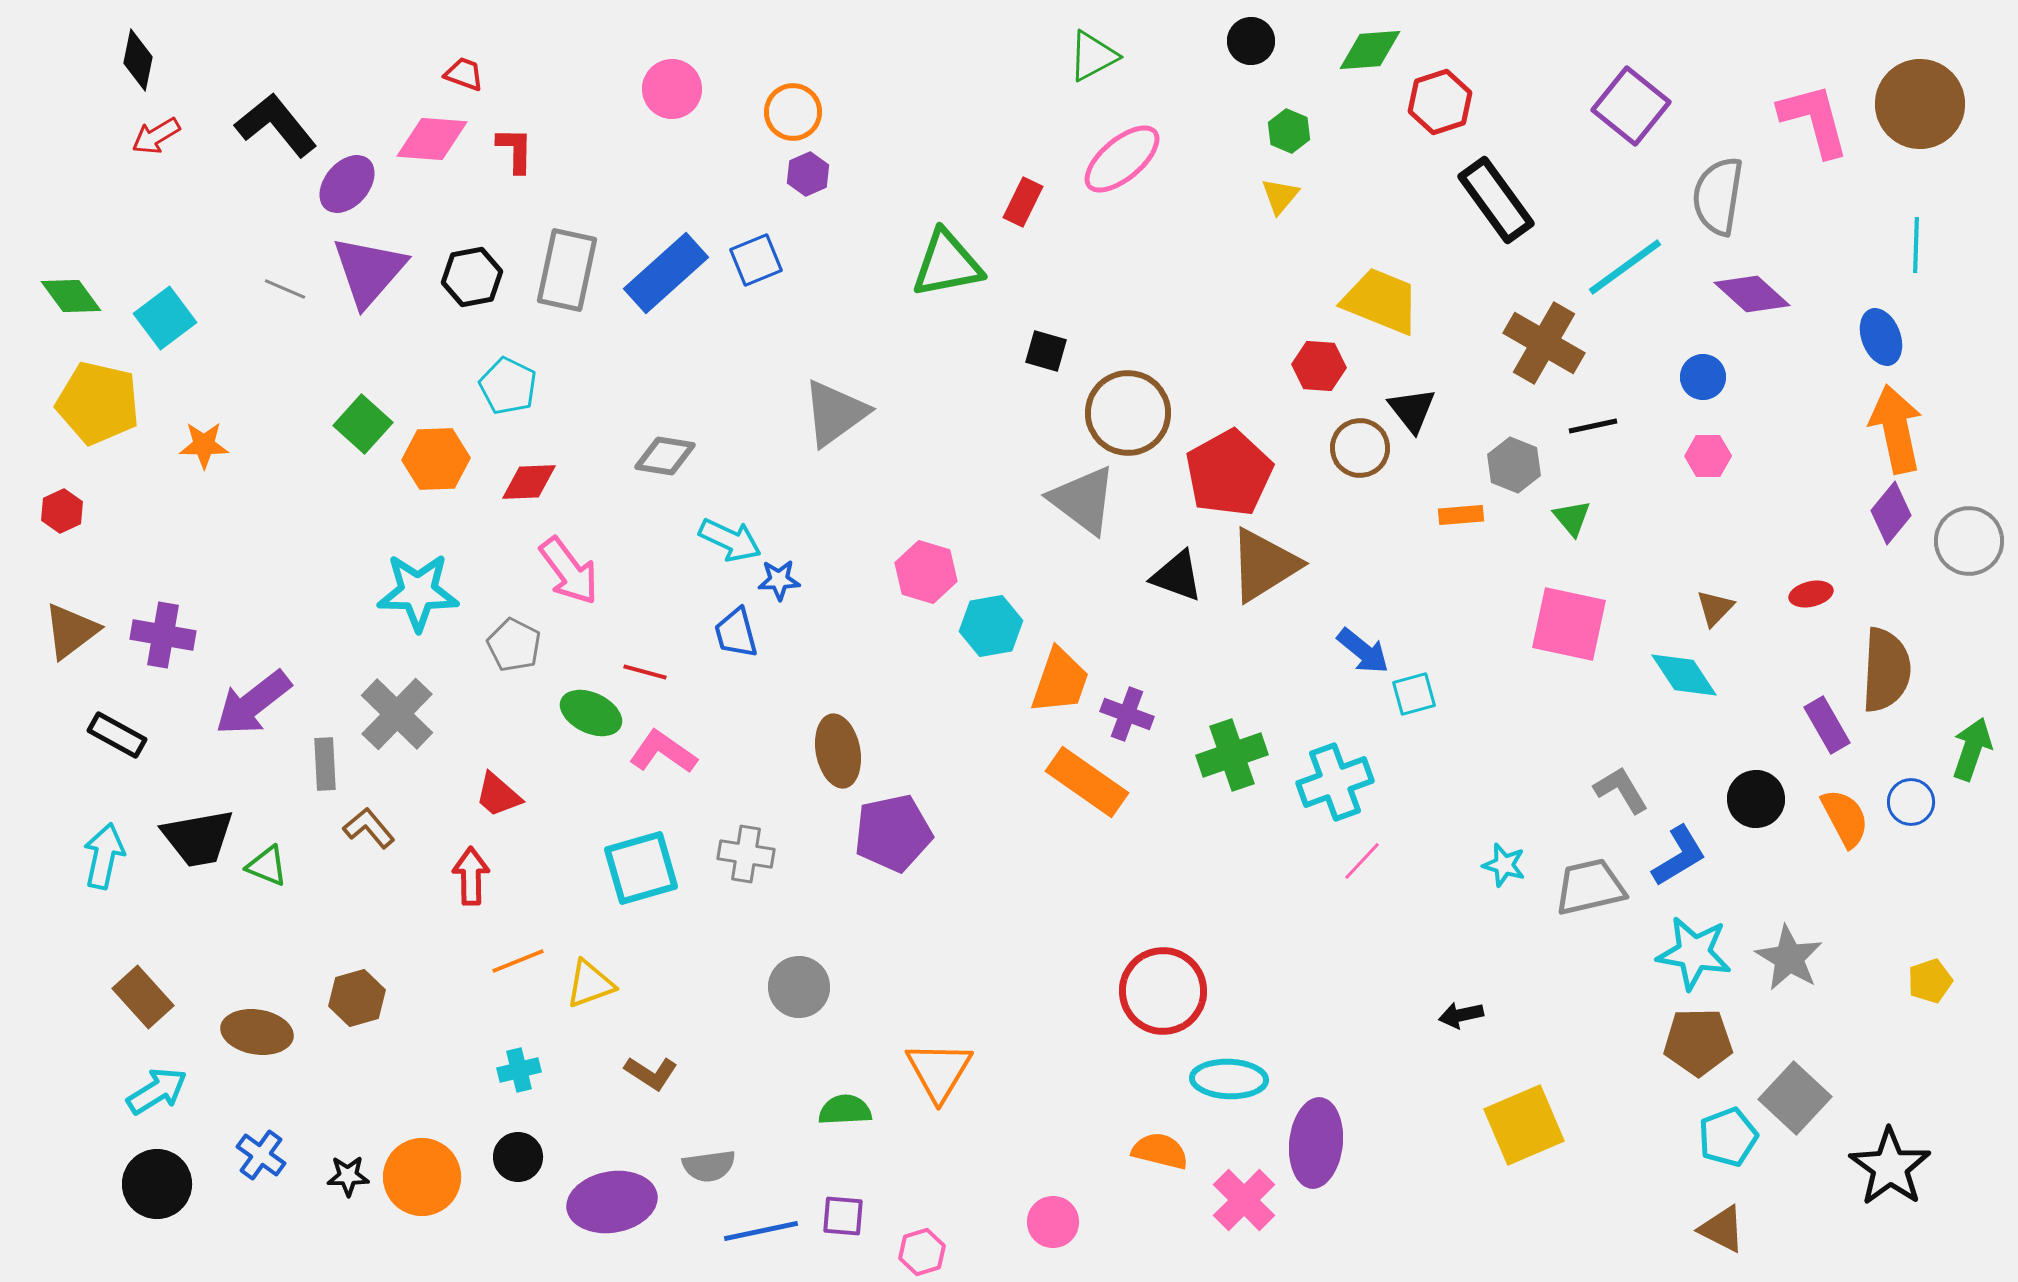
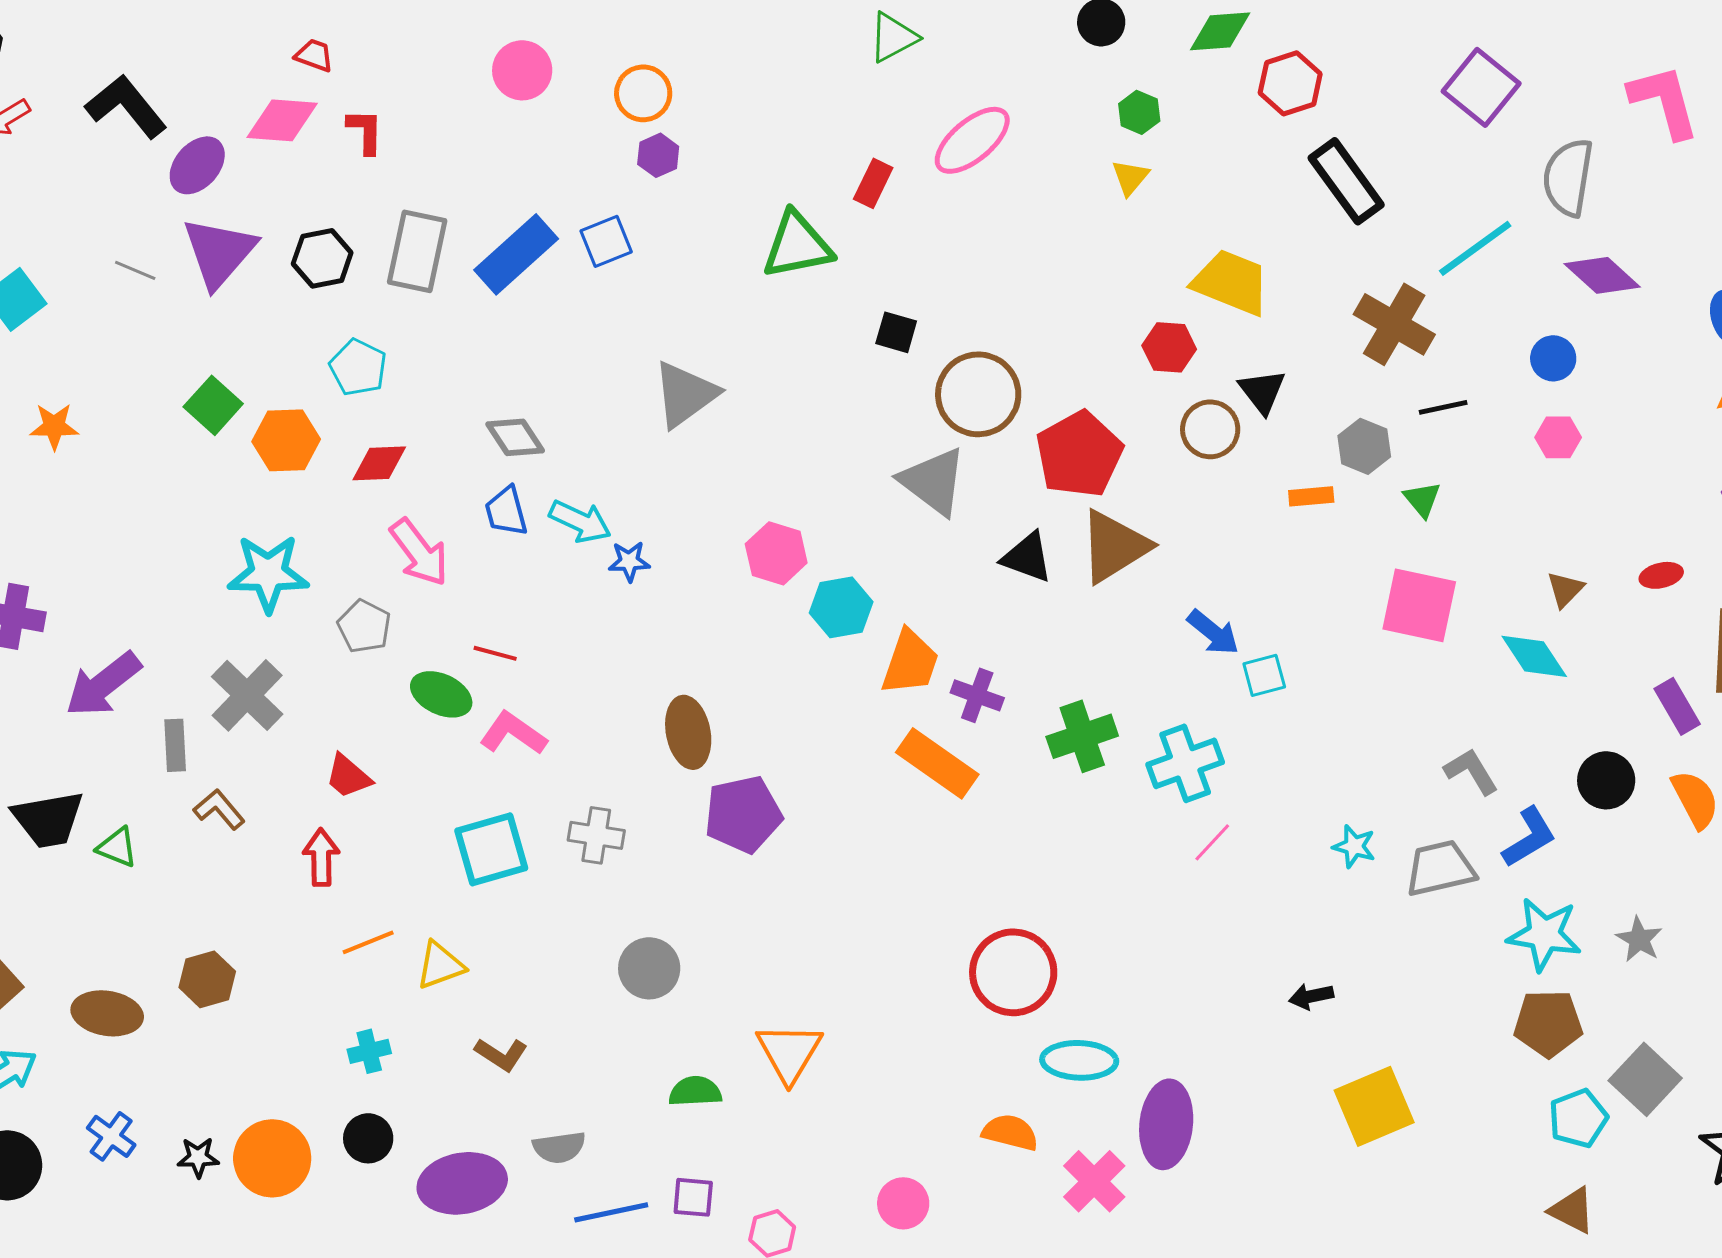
green triangle: (1093, 56) -> (893, 37), moved
gray diamond: (665, 456) -> (515, 437), turned 48
blue trapezoid: (736, 633) -> (506, 511), moved
gray star: (1789, 958) -> (1639, 939), size x0.7

